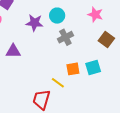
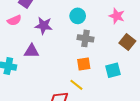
purple star: (34, 23) -> (44, 26), moved
gray cross: (65, 37) -> (86, 38), turned 35
orange square: (73, 69) -> (84, 64), moved

